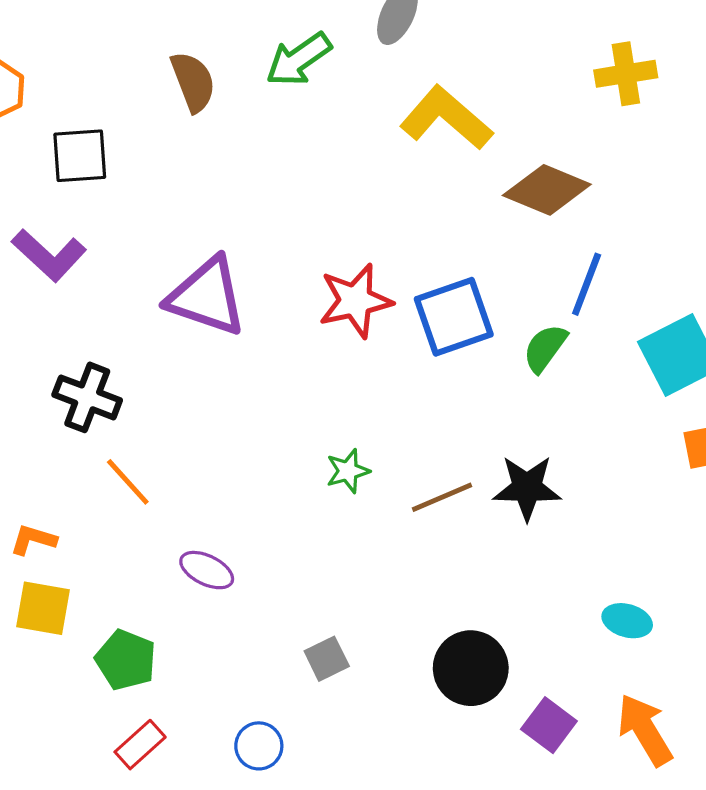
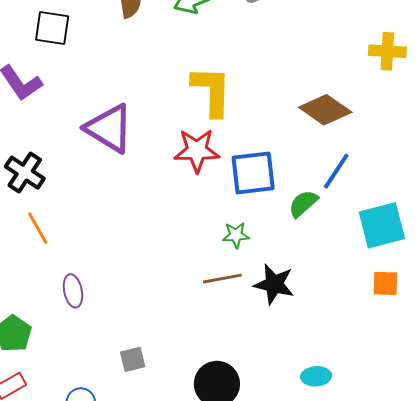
yellow L-shape: (446, 118) -> (212, 91), moved, turned 38
green star: (348, 471) -> (236, 235), moved
purple ellipse: (207, 570) -> (73, 291), turned 40
cyan ellipse: (627, 621) -> (316, 376), turned -32

